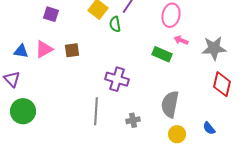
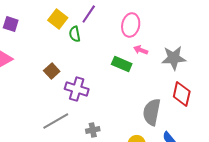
brown square: (72, 50) -> (52, 71), moved, turned -35
gray semicircle: (170, 104) -> (152, 112), moved
gray line: (96, 111) -> (56, 121), turned 56

